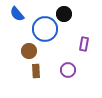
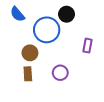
purple circle: (68, 70) -> (60, 73), moved
brown rectangle: (36, 71) -> (28, 74), moved

